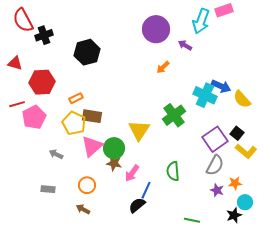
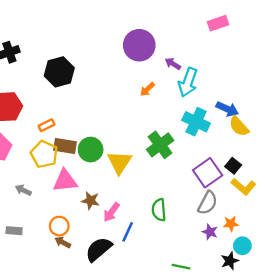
cyan arrow: (201, 21) -> (188, 82), moved
blue arrow: (221, 86) -> (227, 109), moved
pink triangle: (92, 146) -> (65, 181), turned 35
green circle: (114, 148) -> (91, 150), moved
black semicircle: (137, 205) -> (99, 249), moved, size x1.4
brown arrow: (83, 209) -> (63, 242), moved

